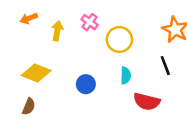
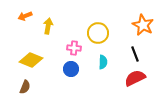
pink cross: (90, 22) -> (74, 48), moved, turned -32
red semicircle: (147, 102) -> (135, 78), moved, turned 140

